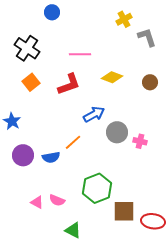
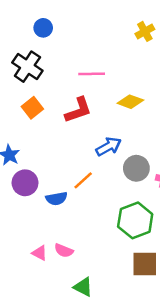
blue circle: (52, 12) -> (43, 28), moved
purple circle: (23, 155) -> (25, 183), moved
green hexagon: (97, 188) -> (135, 220), moved

